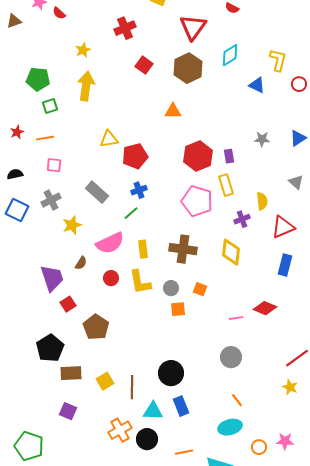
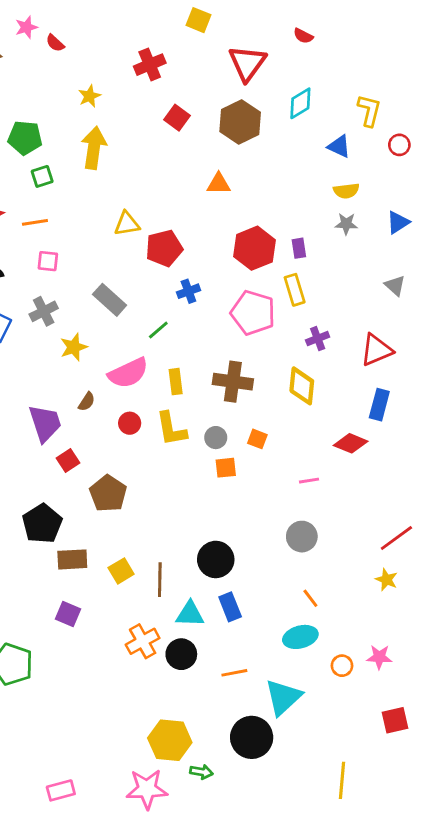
blue cross: (139, 190) -> (188, 291), moved
yellow semicircle: (262, 201) -> (346, 191), moved, turned 90
red diamond: (265, 308) -> (351, 443), moved

